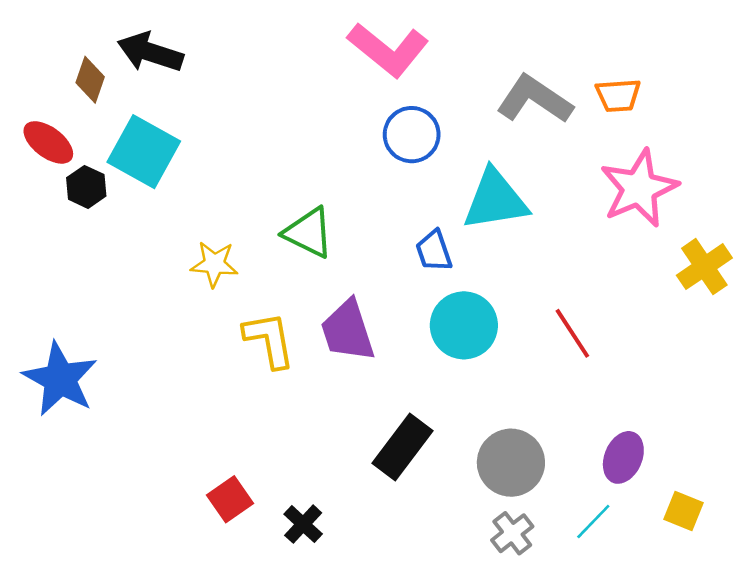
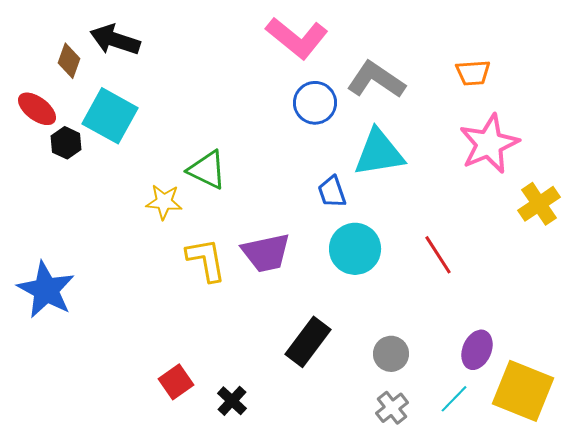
gray L-shape: (534, 99) -> (376, 80), moved
green triangle: (308, 233) -> (207, 170), moved
purple trapezoid: (348, 331) -> (266, 253), turned -84
gray circle: (511, 463) -> (391, 354), size x0.7
yellow square: (683, 511) -> (523, 391), size x2.0

